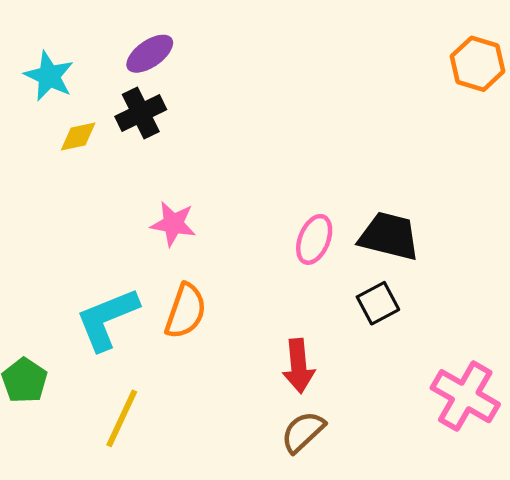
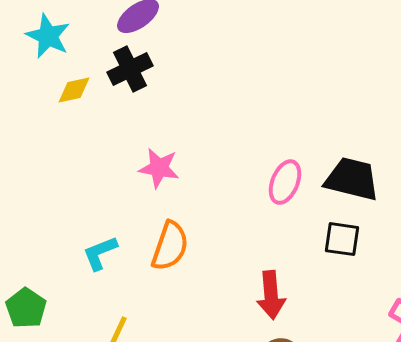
black square: (378, 303) -> (342, 239), turned 36
cyan L-shape: (107, 319) -> (100, 253), size x0.6

